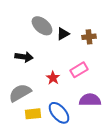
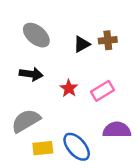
gray ellipse: (42, 26) -> (36, 35), moved
brown cross: (89, 37) -> (108, 40), moved
red star: (53, 78) -> (69, 88), moved

